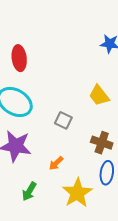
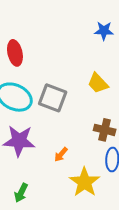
gray square: (63, 120) -> (53, 98), moved, size x1.6
green arrow: (29, 191) -> (21, 193), moved

